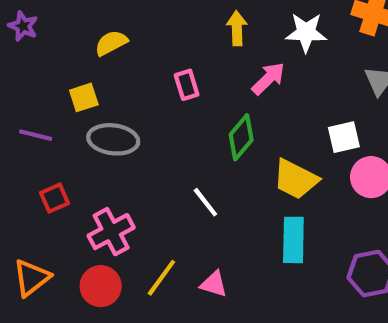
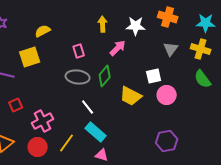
yellow square: (84, 97) -> (30, 57), size x1.5
gray ellipse: (113, 139) -> (78, 77), moved
cyan rectangle: (293, 240) -> (96, 132), moved, turned -50
pink triangle: (214, 284) -> (102, 155), moved

